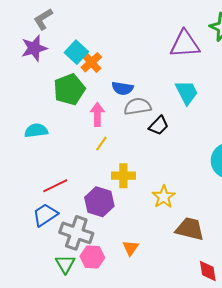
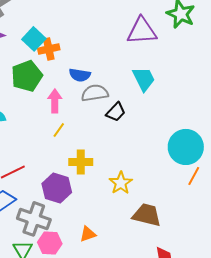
orange cross: (91, 62) -> (49, 49), turned 30
orange triangle: (131, 248) -> (88, 234), turned 36

